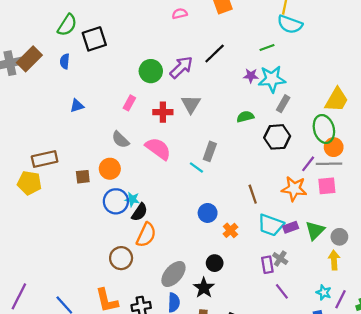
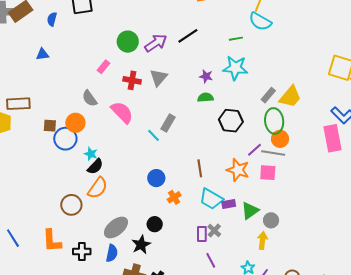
purple star: (251, 76) -> (206, 76), moved
gray rectangle: (283, 104) -> (268, 95), moved
blue triangle: (77, 106) -> (43, 54), moved
blue circle: (116, 201) -> (65, 139), moved

